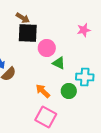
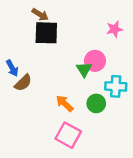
pink circle: (47, 48) -> (95, 61), moved
green triangle: (59, 63) -> (84, 69), turned 32

